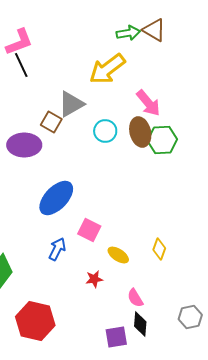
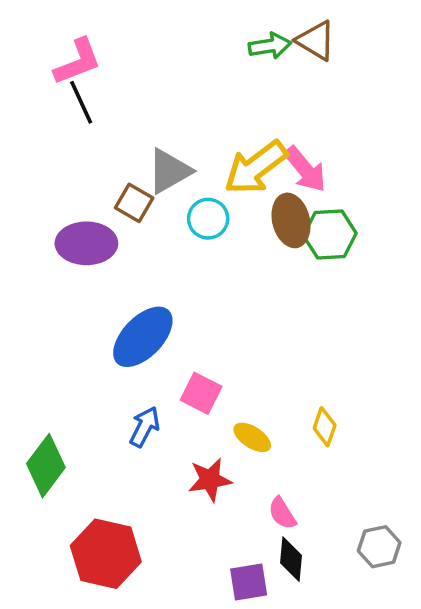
yellow arrow: (107, 69) -> (256, 168), moved
cyan circle: (105, 131) -> (208, 219), moved
red star: (94, 279) -> (210, 480), size x1.4

